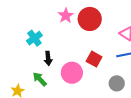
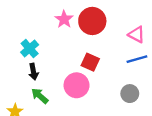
black arrow: (48, 58) -> (33, 72), moved
red square: (94, 59) -> (90, 62), moved

